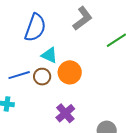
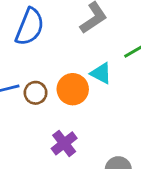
cyan triangle: (49, 55) -> (101, 73), moved

